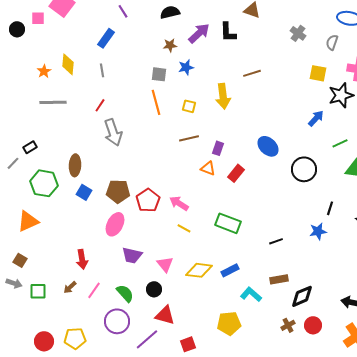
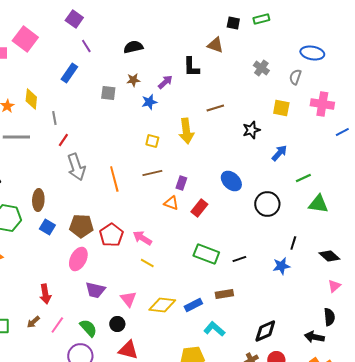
purple arrow: (199, 33) -> (165, 82), moved, size x0.7
gray line: (102, 70) -> (54, 118), moved
gray square: (159, 74) -> (108, 93), moved
black star: (341, 95) -> (251, 130), moved, size x0.7
orange line: (156, 102) -> (114, 179), moved
green rectangle: (228, 223) -> (206, 254), moved
black line: (276, 241) -> (239, 259), moved
brown rectangle: (279, 279) -> (224, 294), moved

